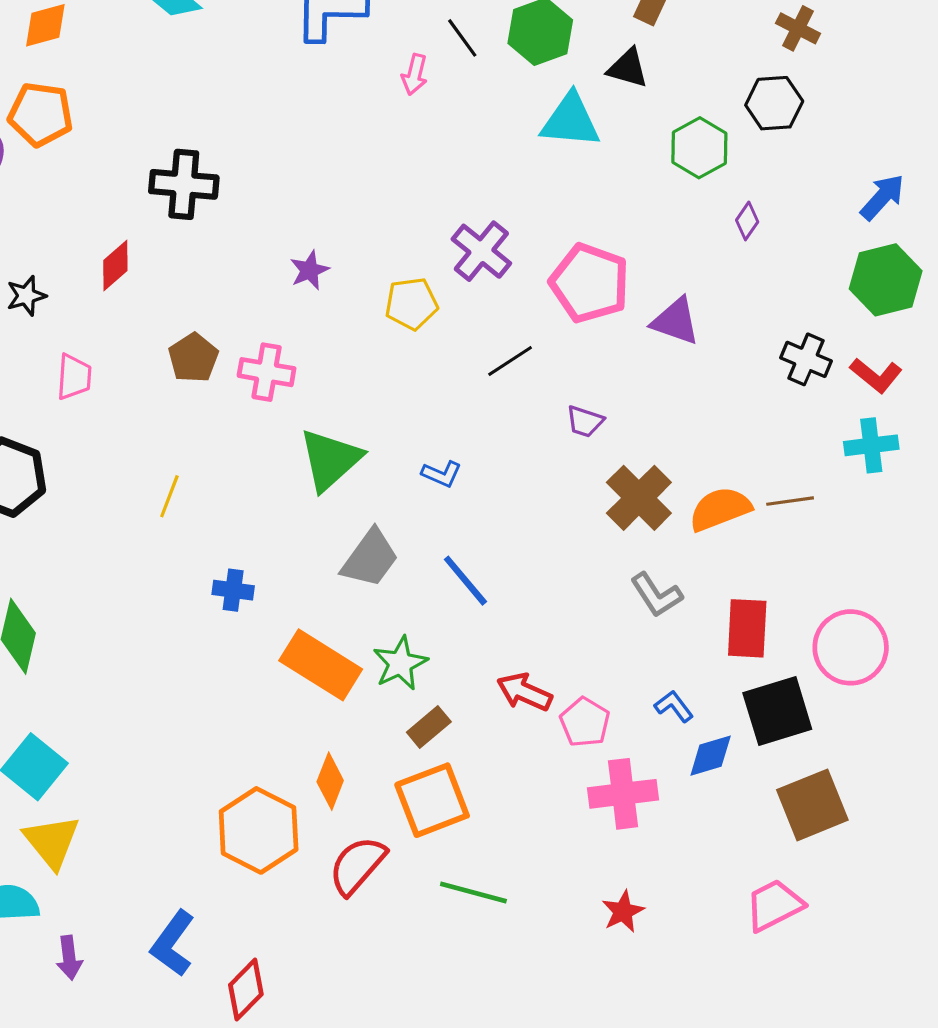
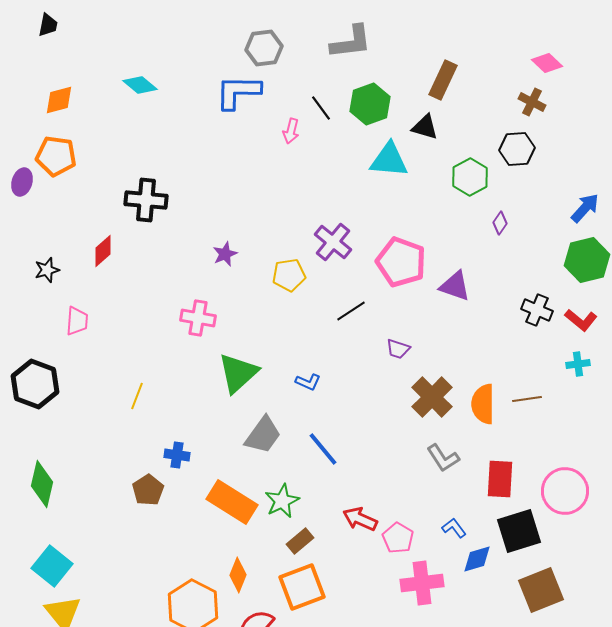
brown pentagon: (193, 358) -> (148, 490), moved
cyan cross: (871, 445) -> (578, 364), size x0.7
orange semicircle: (720, 509) -> (483, 404), turned -69

